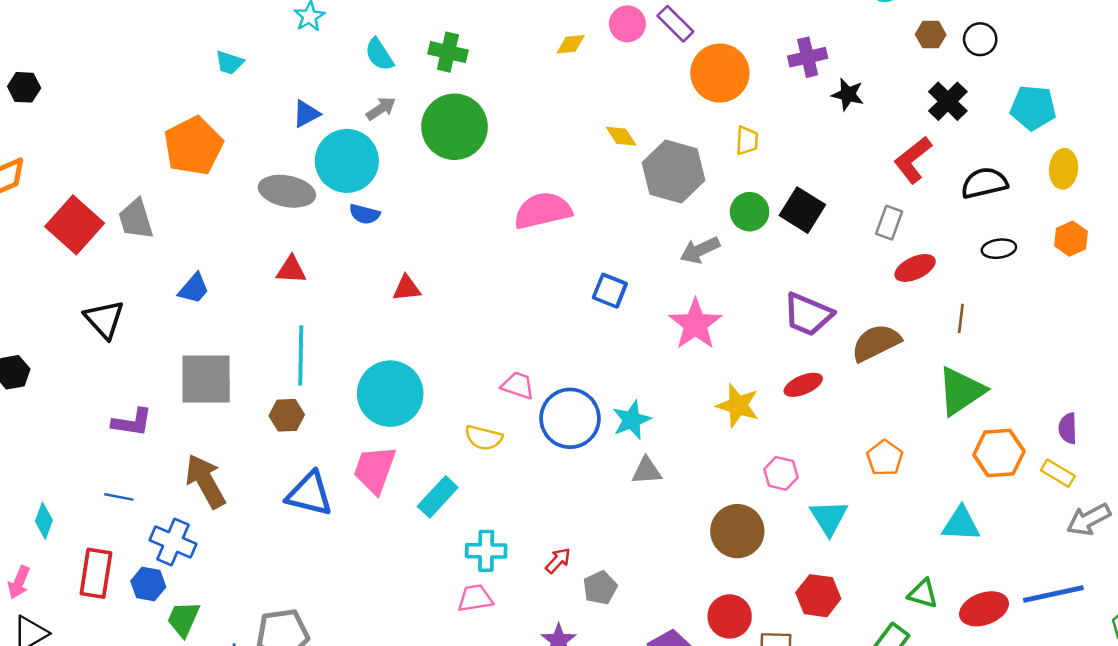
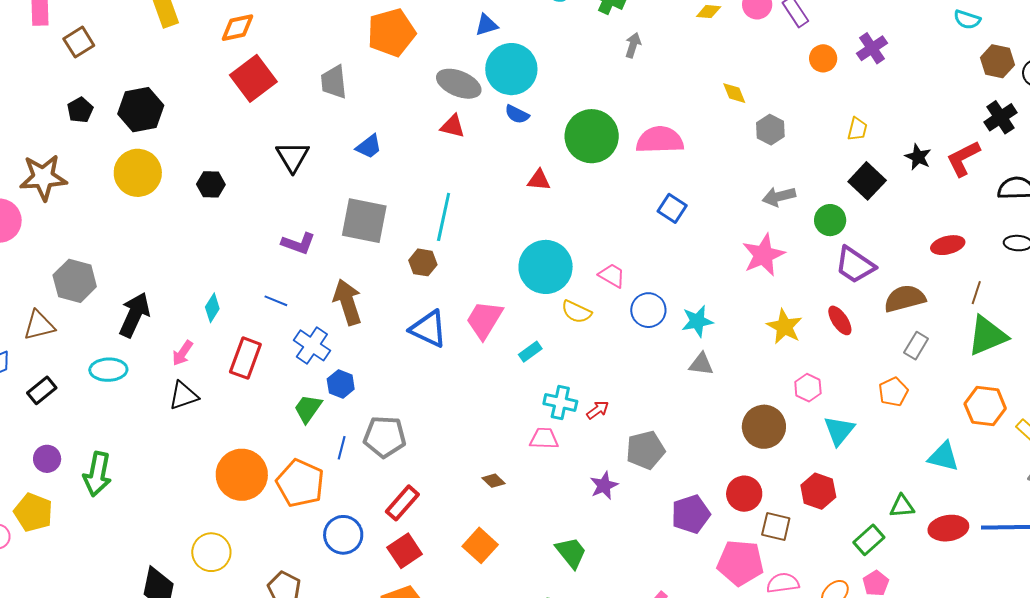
brown hexagon: (931, 35) -> (997, 61), size x1.4
purple cross: (808, 57) -> (872, 48), moved, turned -32
orange circle: (720, 73) -> (823, 58), size x0.6
black star: (848, 94) -> (918, 157), moved
gray arrow: (381, 109) -> (633, 45), moved, turned -50
green circle: (455, 127) -> (592, 136), moved
yellow trapezoid: (747, 140) -> (857, 129), moved
gray hexagon: (674, 172) -> (770, 130), size x0.6
green circle: (750, 212) -> (830, 220), moved
gray rectangle: (889, 223) -> (916, 346), moved
red square: (75, 225) -> (253, 78), moved
red triangle: (291, 270) -> (453, 126), moved
blue square: (610, 291) -> (672, 208), moved
red ellipse: (803, 385) -> (840, 320), turned 68
green triangle: (961, 391) -> (987, 336), moved
cyan circle: (390, 394) -> (546, 267), moved
blue circle: (570, 418) -> (648, 310), size x0.7
cyan rectangle: (438, 497) -> (530, 352), size x0.7
red arrow: (558, 561) -> (598, 410), moved
blue hexagon: (148, 584) -> (341, 384), moved
gray pentagon: (600, 588) -> (645, 450), size x1.4
green triangle: (923, 594) -> (902, 506), turned -32

